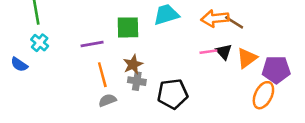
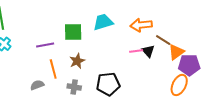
brown line: (234, 22) -> (163, 40), moved
orange triangle: (247, 58) -> (176, 52), moved
gray cross: (137, 81) -> (74, 87), moved
gray semicircle: (107, 100) -> (37, 85), moved

